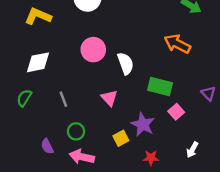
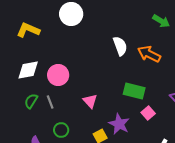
pink circle: (93, 50) -> (58, 75), moved
white semicircle: (126, 63) -> (120, 46), moved
green semicircle: (24, 98) -> (31, 101), moved

